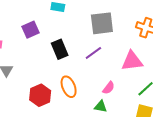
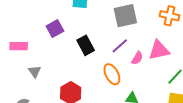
orange ellipse: (69, 87) -> (112, 74), moved
pink semicircle: (109, 88) -> (137, 58), moved

